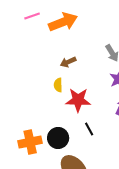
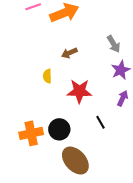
yellow semicircle: (58, 85) -> (47, 76), moved
black line: (89, 129) -> (101, 122), moved

